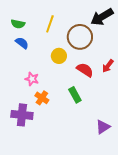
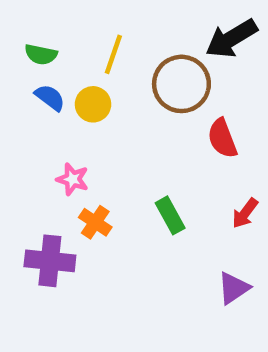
yellow circle: (59, 56) -> (93, 104), moved
red arrow: (108, 66) -> (245, 213), moved
red semicircle: (85, 70) -> (222, 138), moved, turned -144

